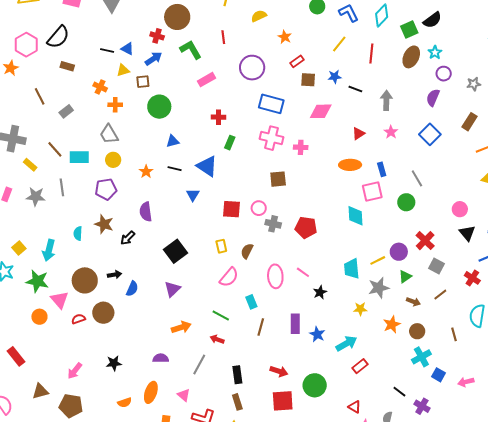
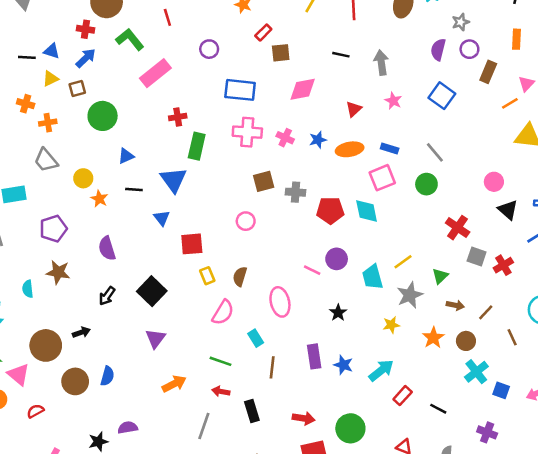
purple circle: (252, 68) -> (209, 49), size x0.6
purple circle: (444, 74) -> (469, 49), moved
blue star: (335, 77) -> (318, 140), moved
pink rectangle: (207, 80) -> (155, 73), size x1.4
gray star: (474, 84) -> (461, 22), moved
green rectangle: (230, 143) -> (197, 146), size x1.5
pink cross: (301, 147) -> (285, 138), turned 32
yellow circle: (113, 160) -> (83, 178), moved
blue triangle: (207, 166) -> (173, 180), turned 30
blue rectangle: (382, 169) -> (390, 148), turned -48
red square: (231, 209) -> (192, 244), moved
gray cross: (273, 224) -> (295, 192), moved
red pentagon: (306, 227) -> (330, 210), moved
black arrow: (128, 238) -> (107, 296), moved
purple circle: (399, 252) -> (337, 259), moved
pink line: (303, 272) -> (312, 270), moved
red cross: (472, 278) -> (503, 265), moved, turned 35
blue semicircle: (132, 289) -> (107, 376), moved
brown line: (440, 295) -> (486, 312), moved
red semicircle: (78, 319) -> (35, 411), moved
purple semicircle: (161, 358) -> (128, 428), moved
black rectangle: (237, 375) -> (252, 411), moved
black line: (399, 392) -> (438, 409), moved

